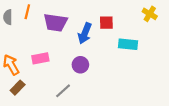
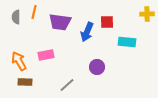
yellow cross: (150, 14) -> (147, 14), turned -32
purple circle: (80, 65) -> (97, 67), moved
brown rectangle: (18, 88) -> (25, 82), turned 48

